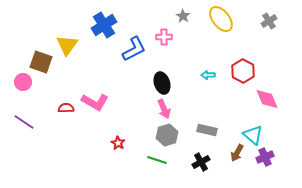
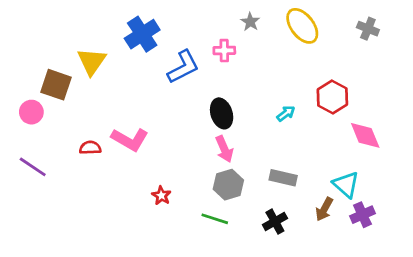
gray cross: (269, 21) -> (368, 29), turned -35
cyan arrow: (208, 75) -> (286, 113), moved, turned 144

